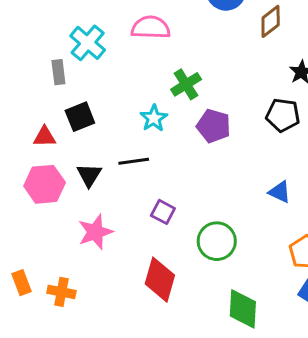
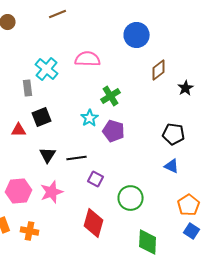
brown diamond: (271, 21) -> (159, 70), moved
black pentagon: (283, 115) -> (174, 134), moved
purple pentagon: (214, 126) -> (114, 131), moved
black line: (134, 161) -> (77, 158), moved
pink hexagon: (45, 184) -> (19, 191), moved

